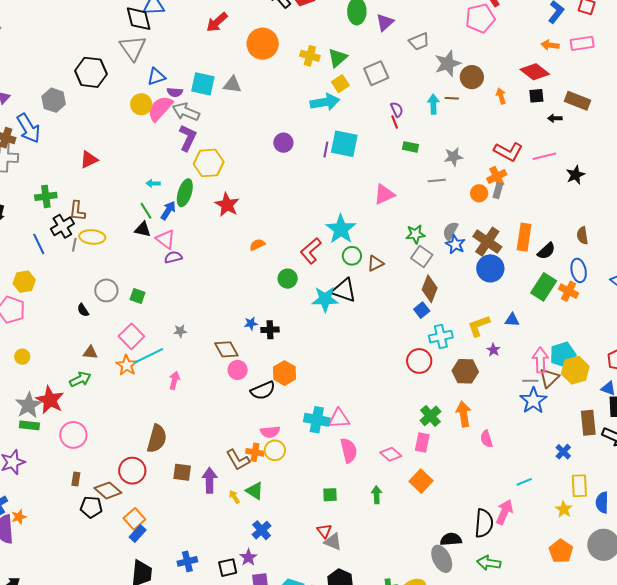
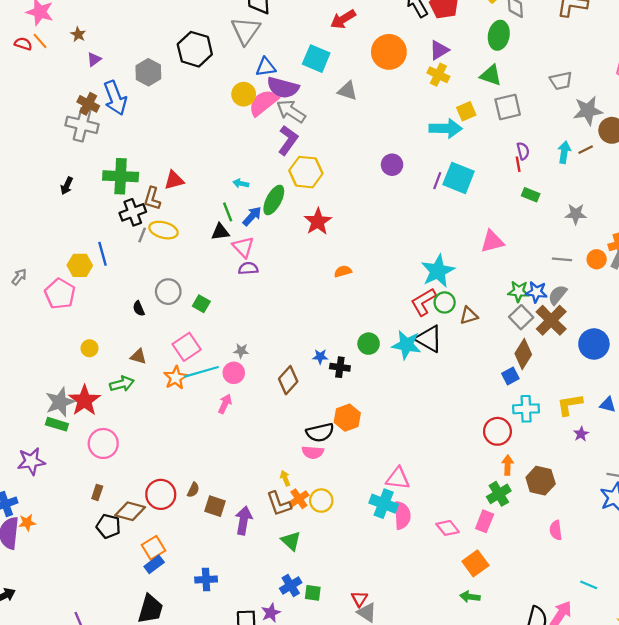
purple triangle: (385, 22) -> (439, 50), moved
green triangle: (338, 58) -> (491, 75), moved, turned 50
cyan square: (203, 84) -> (316, 59), moved
purple semicircle: (175, 92) -> (283, 88), size x1.8
brown line: (452, 98) -> (586, 150), turned -40
red triangle: (89, 160) -> (174, 180), moved
gray line: (437, 180) -> (562, 259), moved
green cross: (46, 196) -> (121, 176), size x1.4
black triangle: (143, 229) -> (220, 232), turned -30
brown cross: (487, 242) -> (551, 320), moved
blue line: (39, 244) -> (102, 254), moved
blue star: (455, 244) -> (536, 292), moved, turned -30
red L-shape: (311, 251) -> (423, 302), moved
green circle: (288, 279) -> (369, 344), moved
brown diamond: (226, 349) -> (288, 380), turned 60
yellow circle: (22, 357) -> (89, 348), moved
pink circle: (238, 370) -> (234, 373), moved
brown hexagon: (465, 371) -> (541, 481), moved
orange arrow: (464, 414) -> (508, 465), moved, size x0.7
cyan cross: (317, 420) -> (384, 504), moved
pink semicircle: (270, 432) -> (313, 452), moved
brown semicircle: (157, 439) -> (193, 490), moved, size x0.5
orange cross: (255, 452) -> (299, 499), turned 36
cyan line: (524, 482) -> (589, 585), turned 35
brown diamond: (108, 490) -> (130, 511), turned -36
green square: (330, 495) -> (313, 593), moved
green arrow: (377, 495) -> (470, 597), moved, turned -90
yellow arrow: (234, 497) -> (285, 478), moved
blue cross: (187, 561) -> (206, 579), moved

